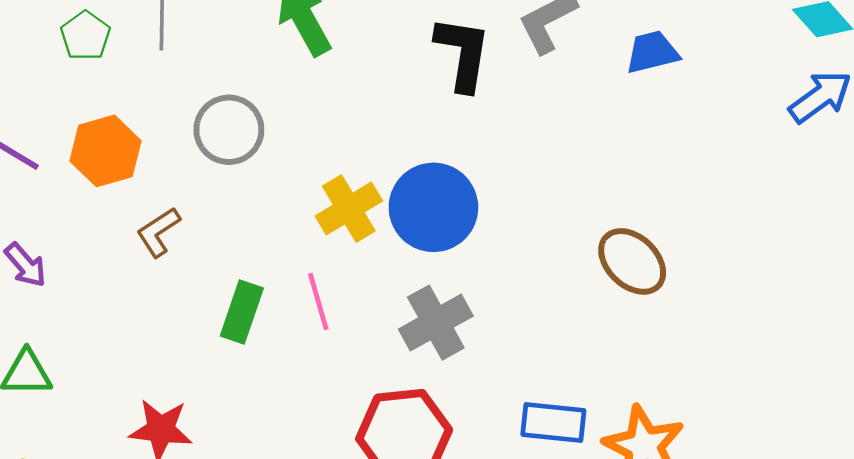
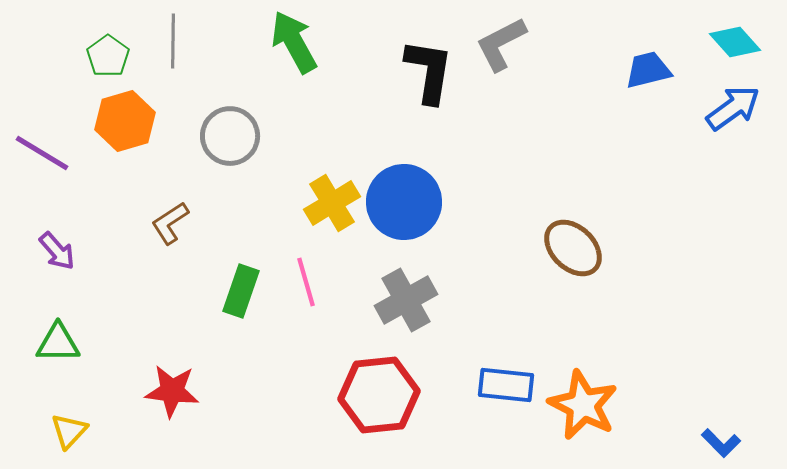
blue trapezoid: (652, 52) -> (648, 70), moved
orange hexagon: (105, 151) -> (125, 121), moved

